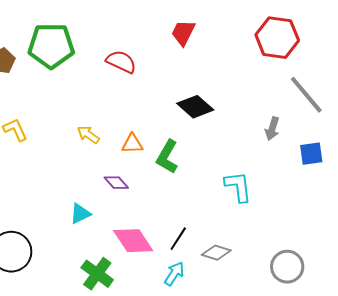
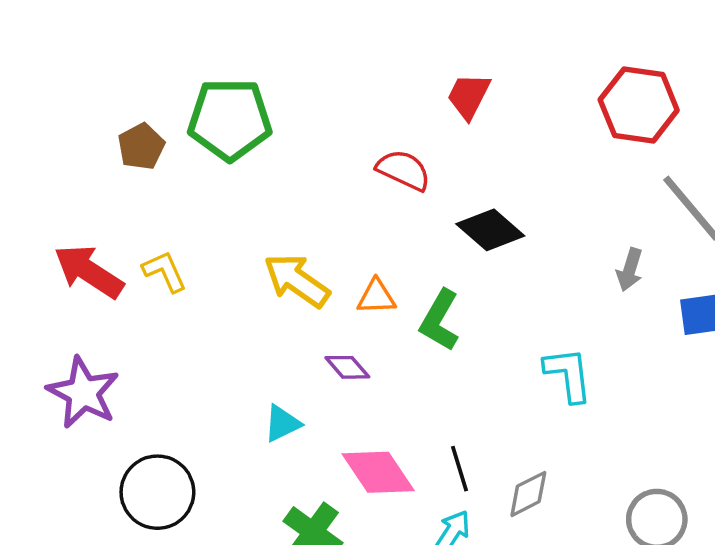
red semicircle: (121, 62) -> (403, 170), moved
yellow arrow: (88, 135) -> (297, 280), size x1.6
black line: (178, 239) -> (460, 469), turned -50
gray diamond: (216, 253) -> (528, 494), turned -44

